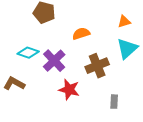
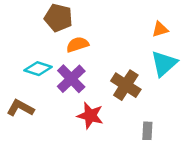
orange semicircle: (81, 34) -> (78, 44), moved
brown cross: (97, 66) -> (126, 85), turned -35

